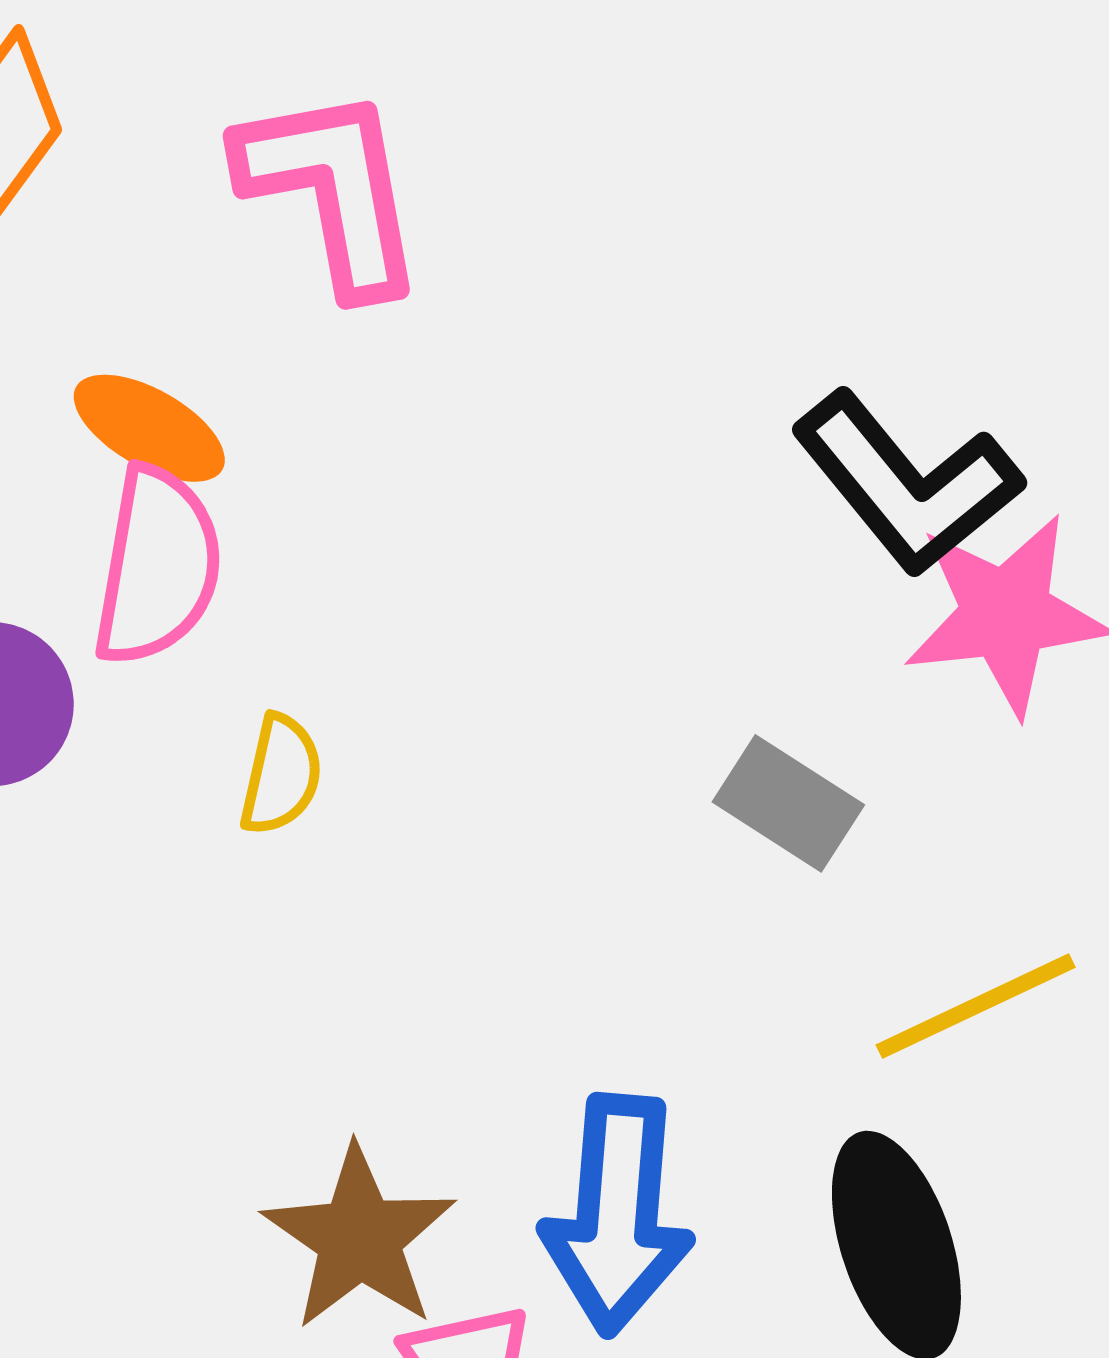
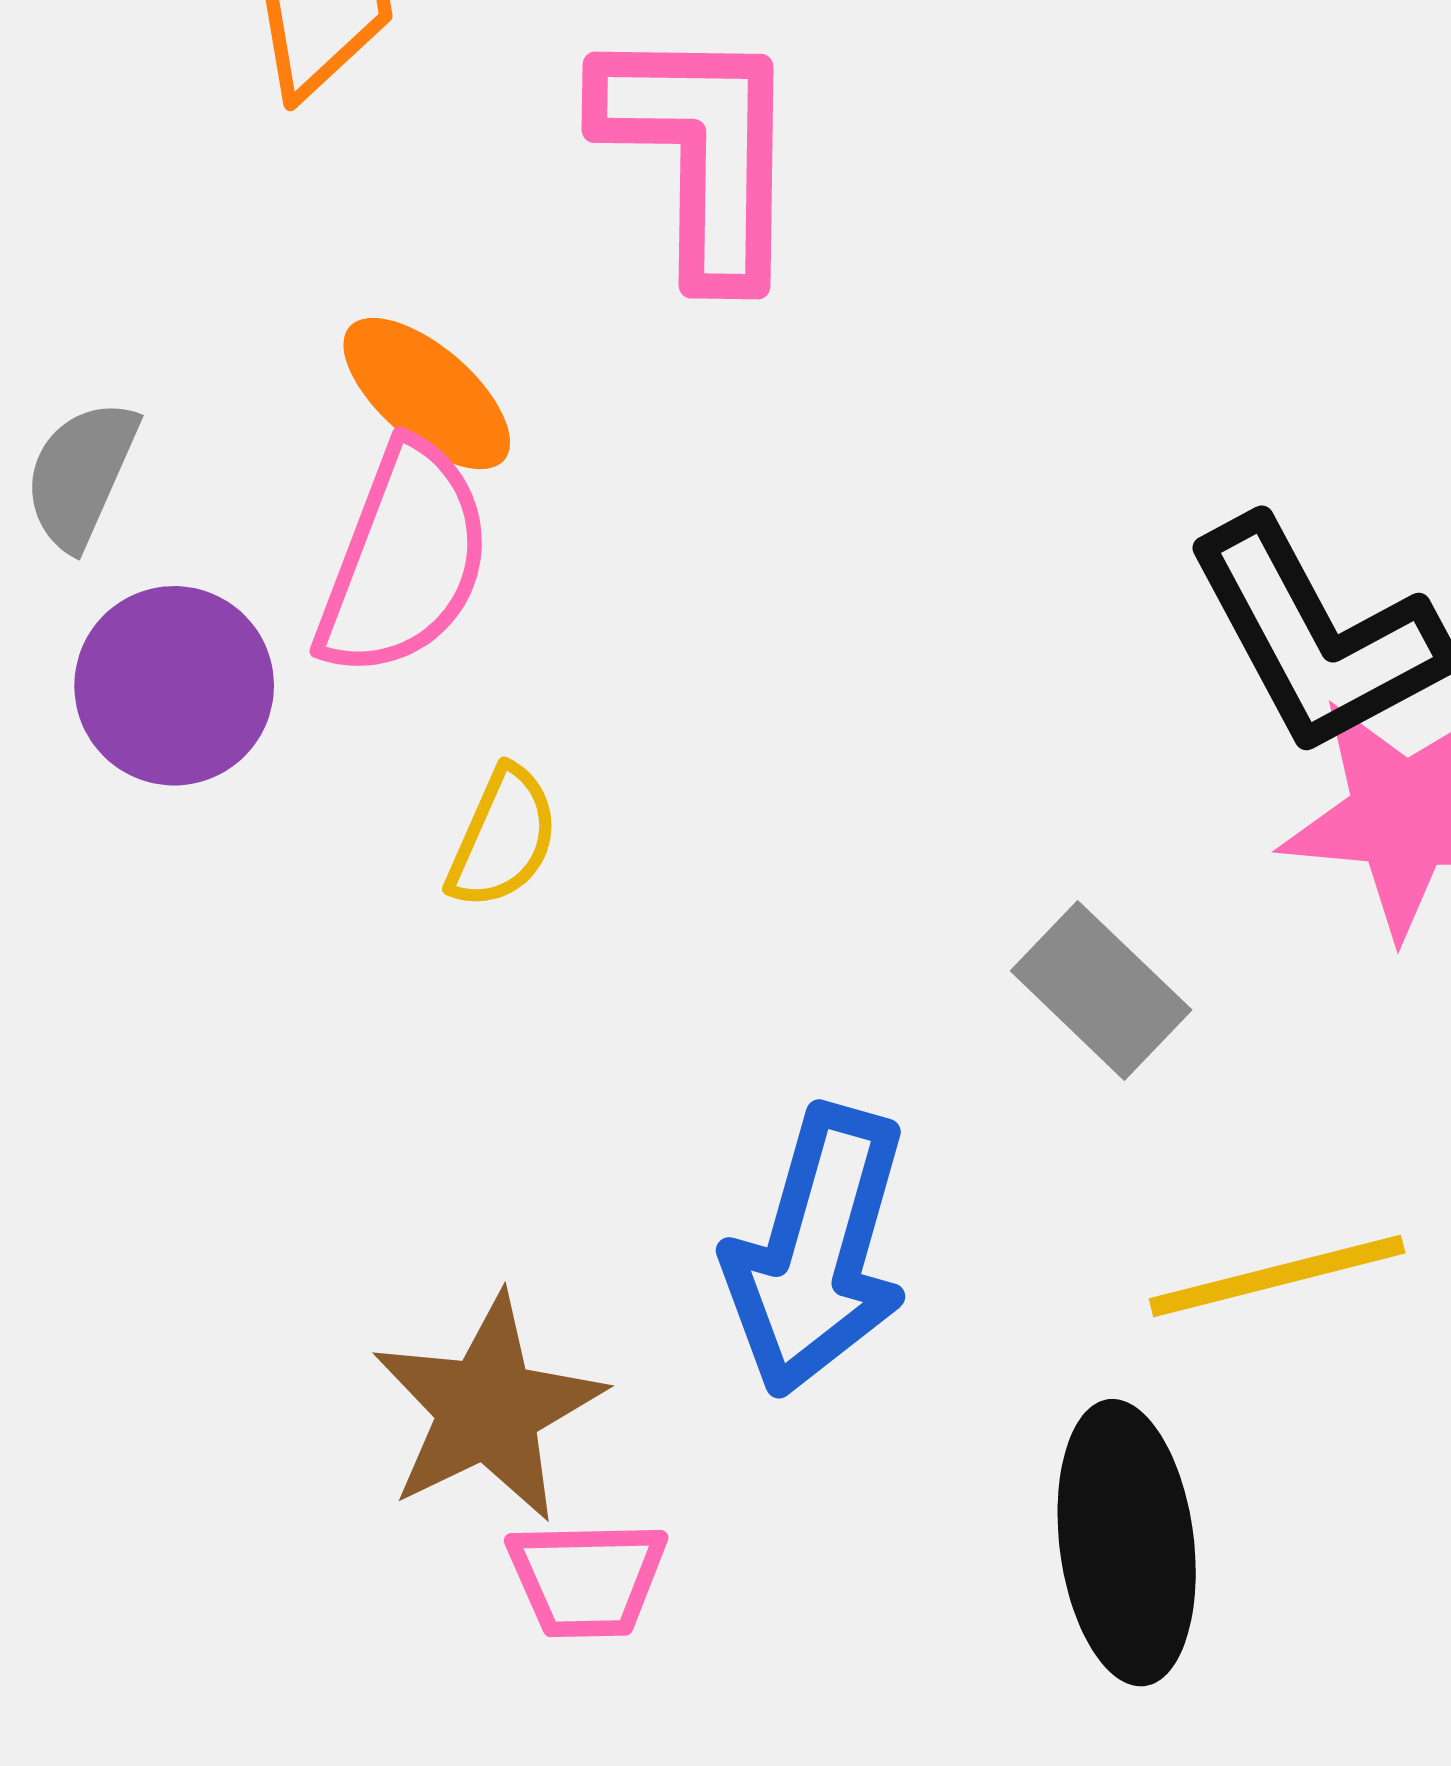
blue arrow: (617, 1215) -> (817, 1251), moved

